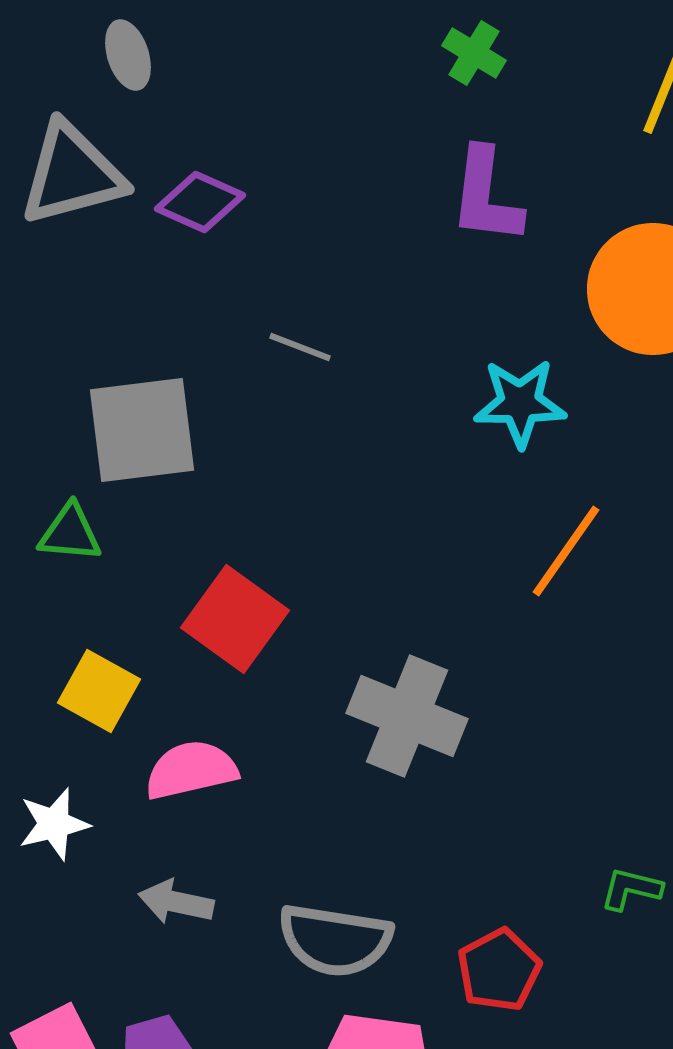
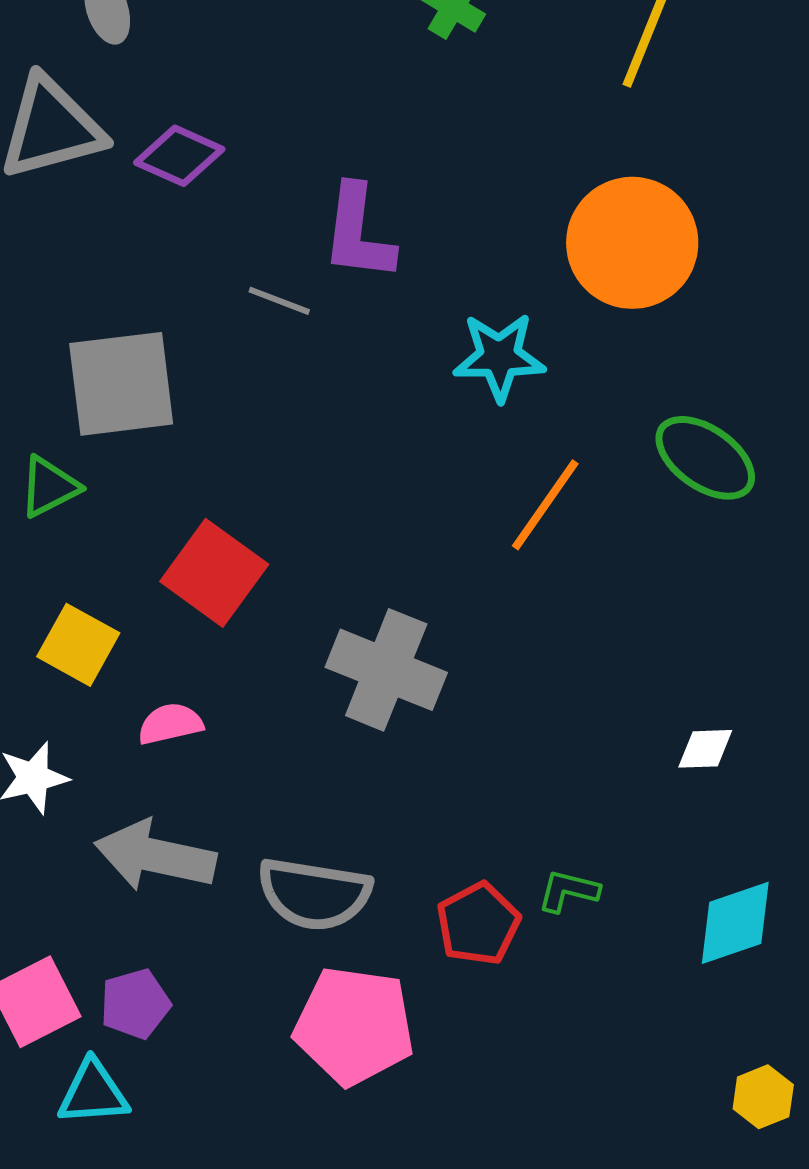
purple L-shape: (486, 196) -> (358, 233), moved
green triangle: (70, 533) -> (49, 487), turned -32
pink semicircle: (191, 770) -> (170, 724), size x0.7
green L-shape: (631, 889) -> (568, 891), moved
gray arrow: (176, 902) -> (155, 856), size x1.6

